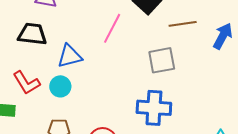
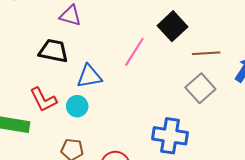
gray square: (162, 60) -> (200, 88), moved, turned -36

